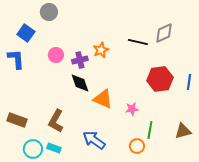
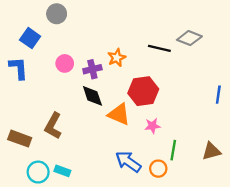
gray diamond: (164, 33) -> (189, 38), turned 45
red hexagon: (160, 79) -> (143, 91), moved
brown L-shape: (56, 121) -> (53, 126), moved
blue arrow: (94, 140) -> (128, 162), moved

